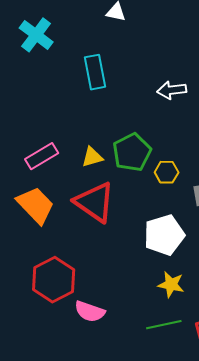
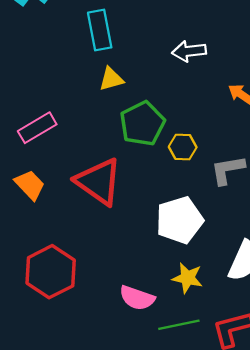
yellow triangle: (92, 157) -> (111, 79), moved
orange trapezoid: (36, 205) -> (30, 185), size x0.7
pink semicircle: (90, 311) -> (137, 298), moved

